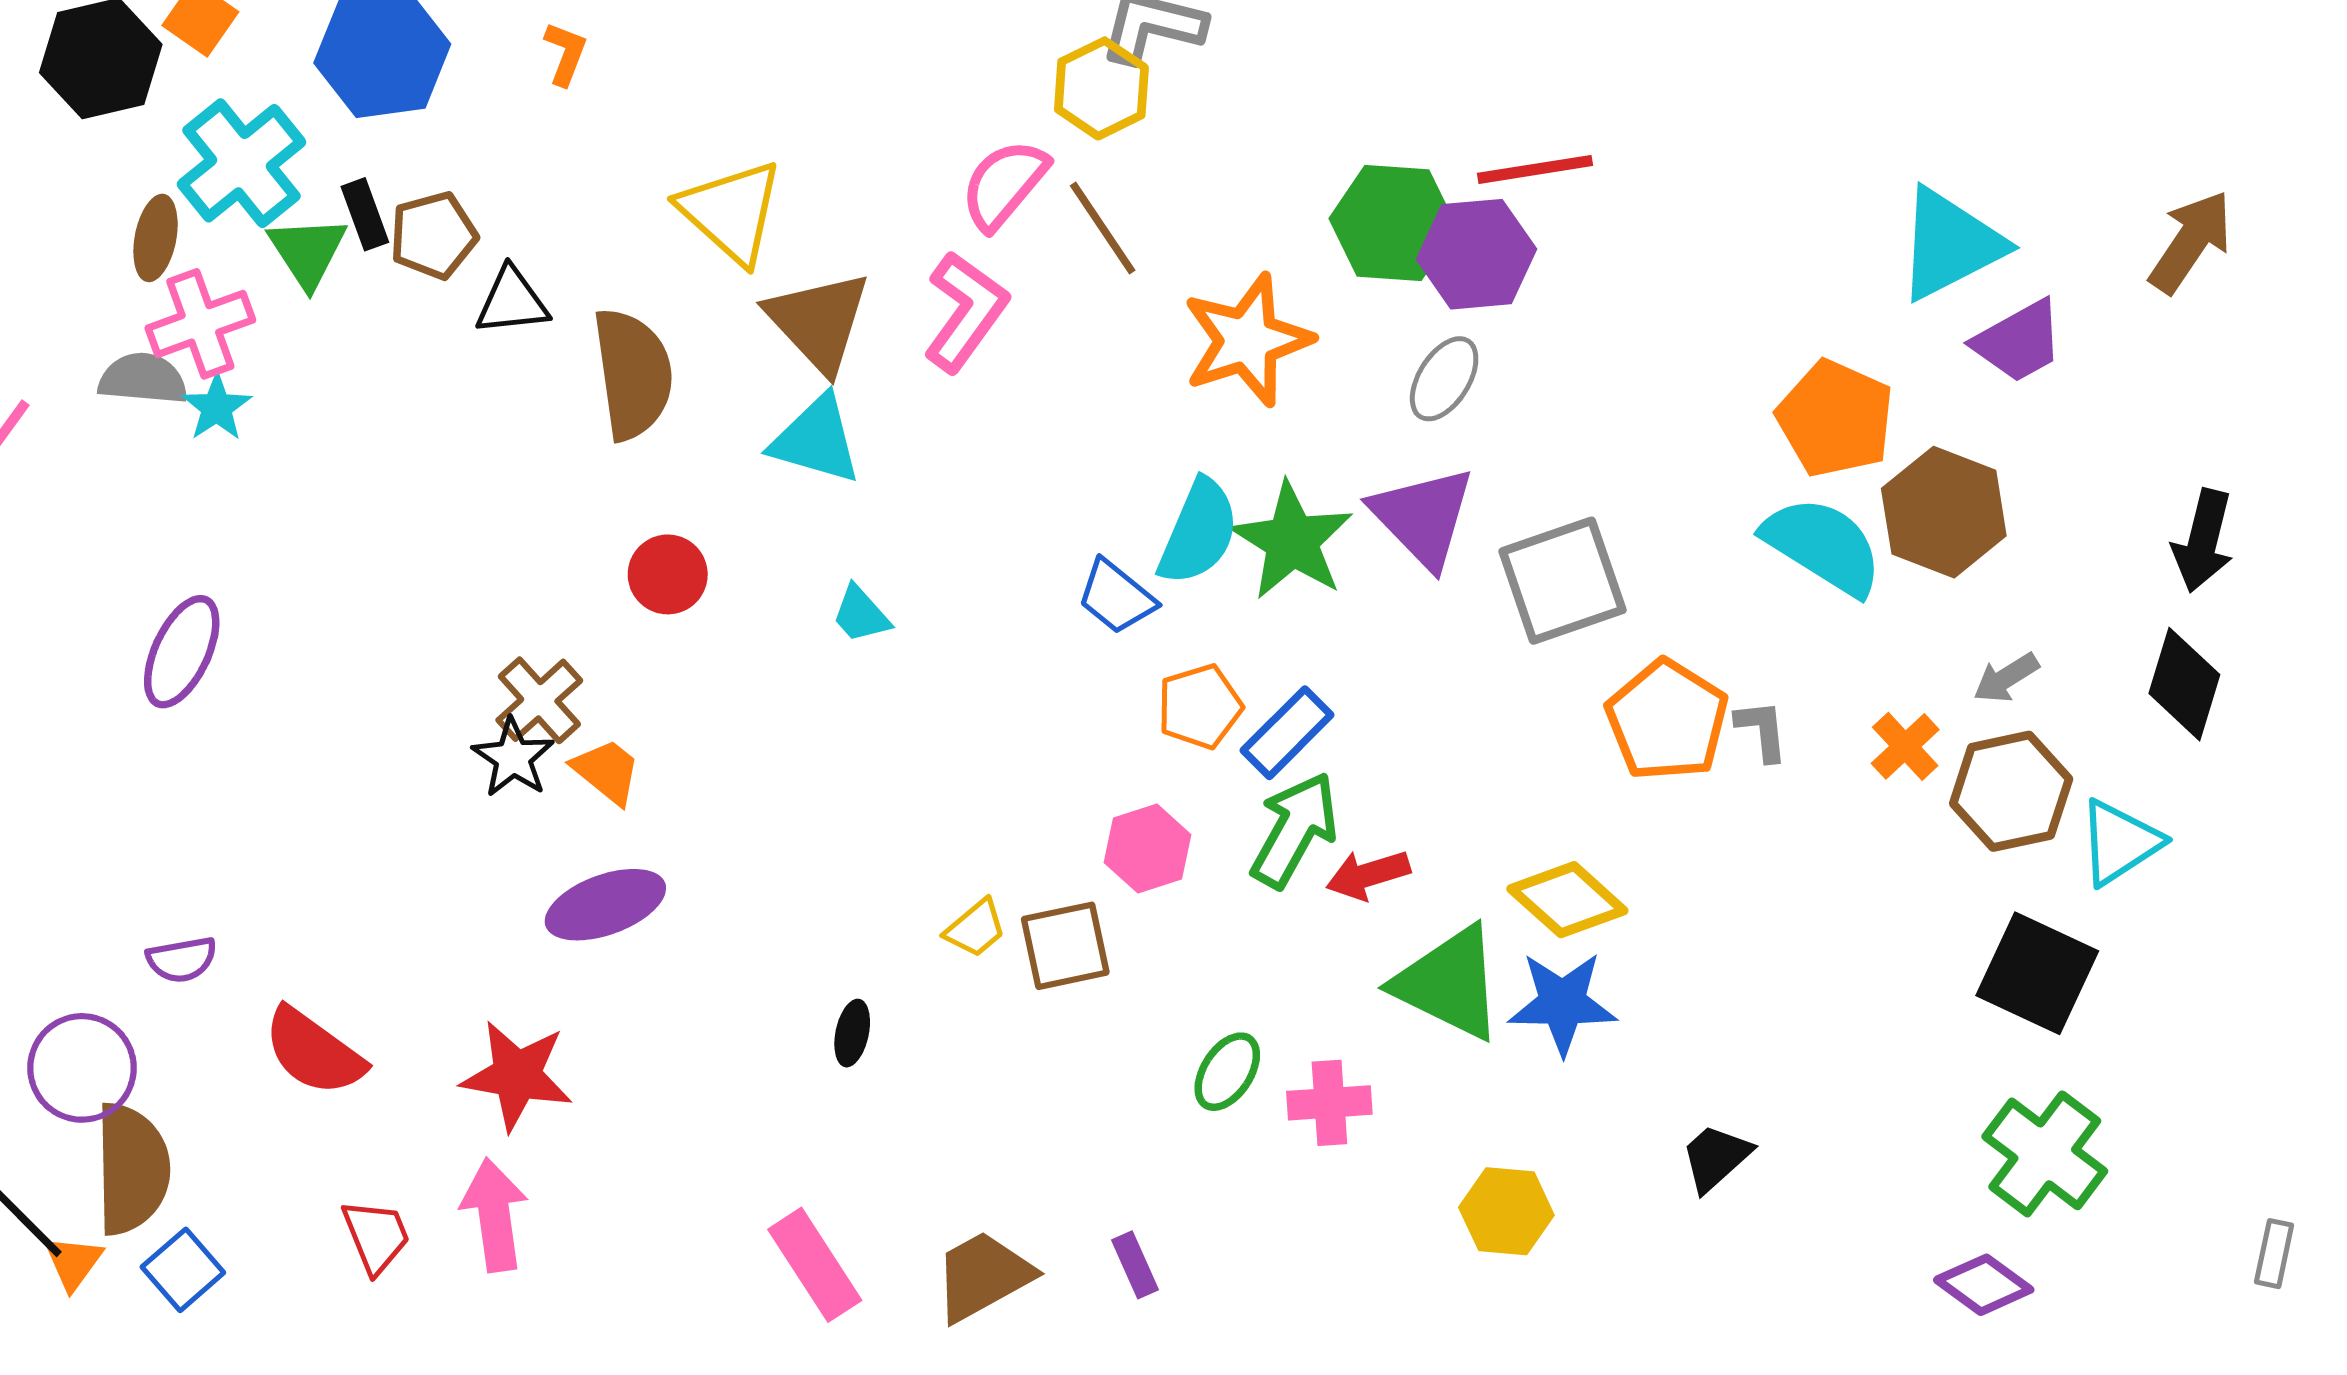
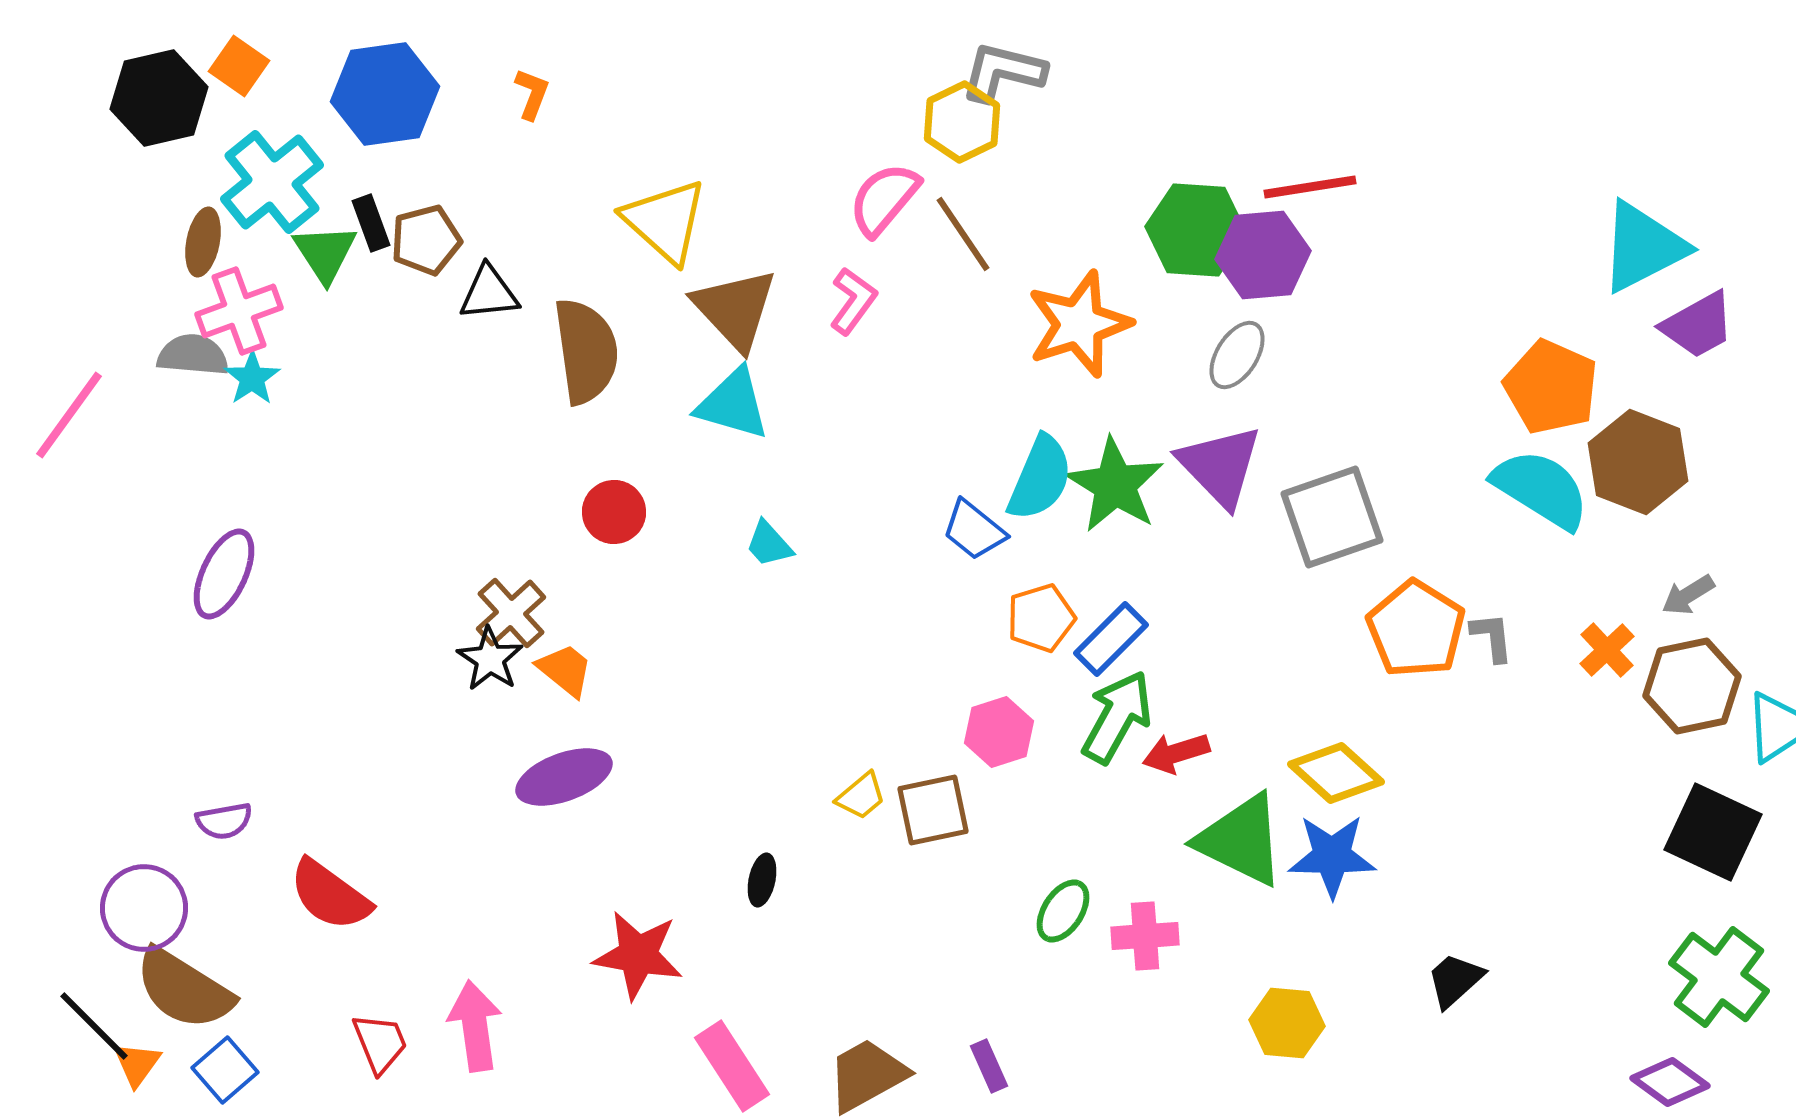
pink L-shape: (966, 311) -> (853, 301), size x0.7
red star: (517, 1075) -> (638, 955), moved
brown semicircle: (132, 1169) -> (184, 989), turned 123

